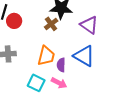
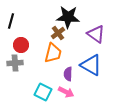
red circle: (14, 21) -> (21, 45), moved
orange trapezoid: (46, 56) -> (53, 53), moved

